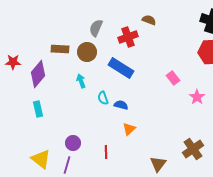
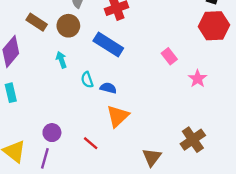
brown rectangle: (60, 49) -> (37, 22), turned 30
orange triangle: (129, 129) -> (118, 116), size x1.5
red line: (106, 152) -> (91, 143), turned -48

